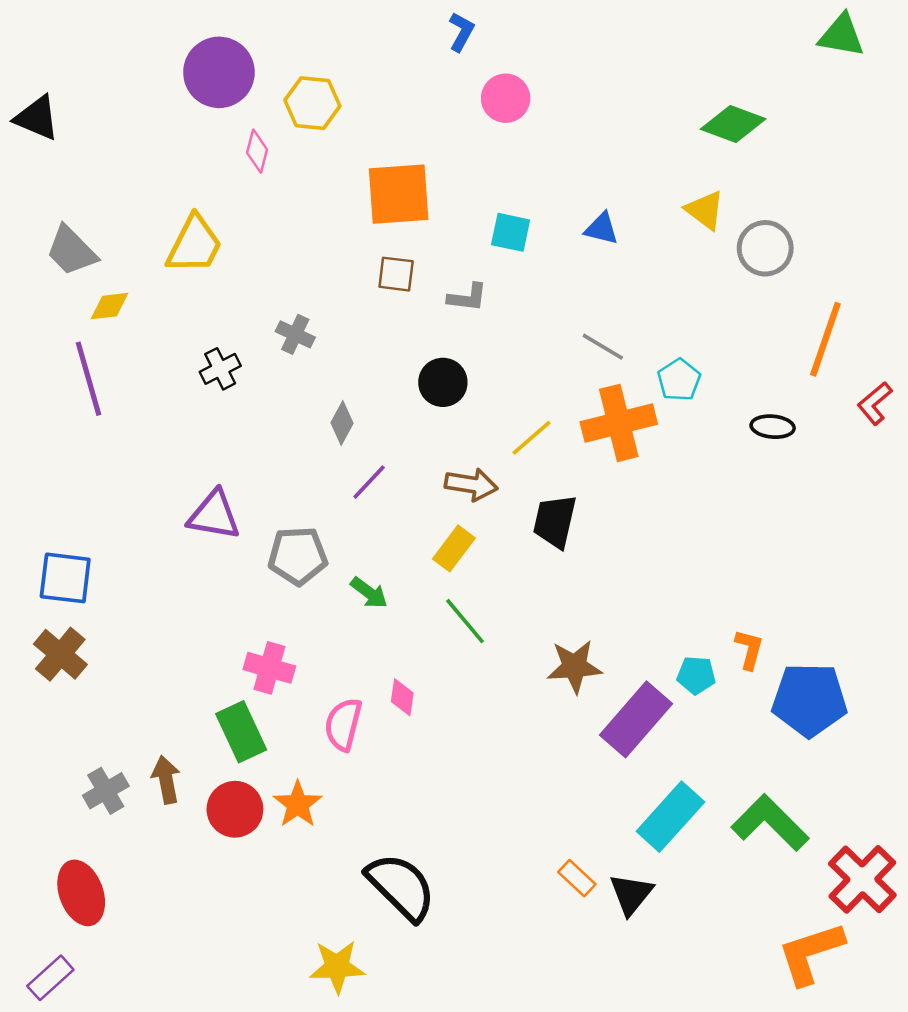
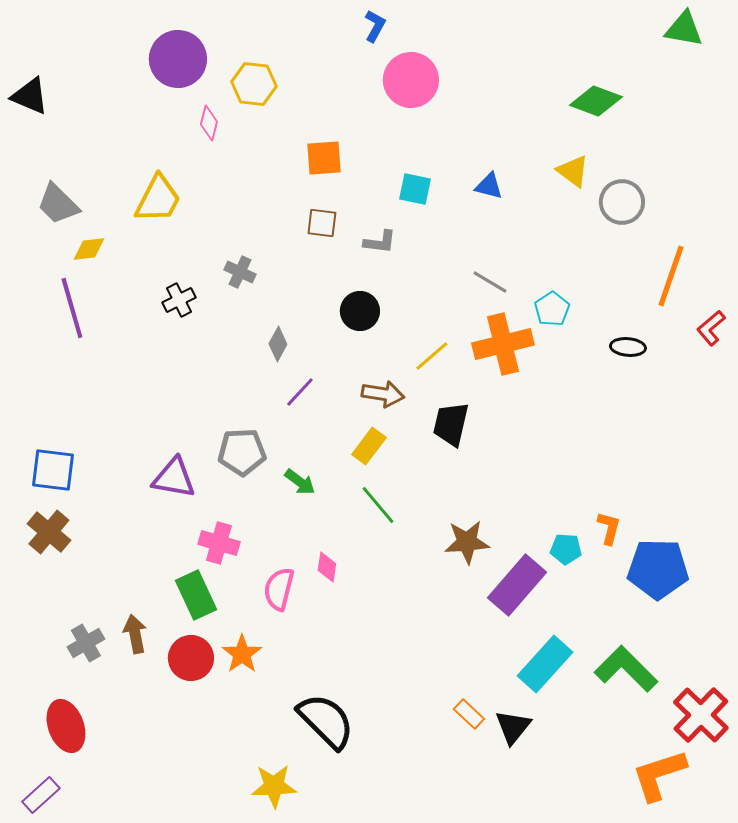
pink circle: (506, 98) -> (411, 80), size x1.4
orange square: (399, 194) -> (324, 158), size x0.7
purple triangle: (214, 515) -> (174, 478), moved

